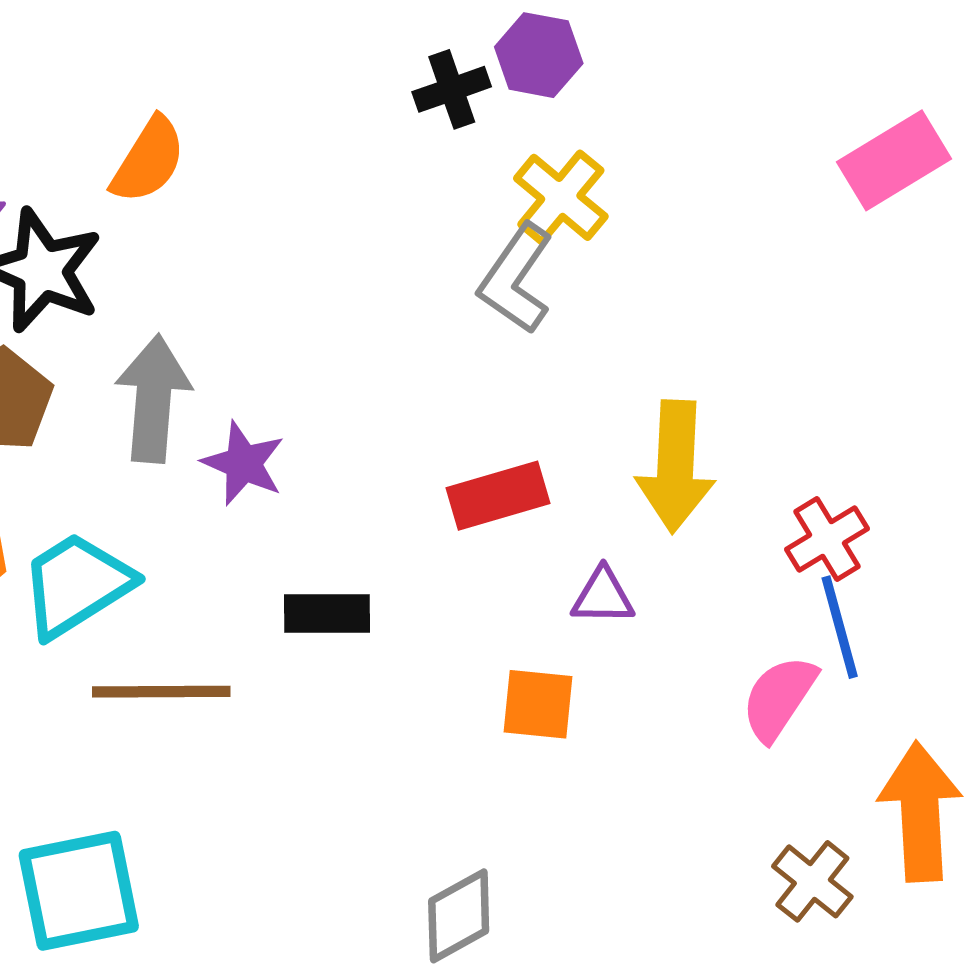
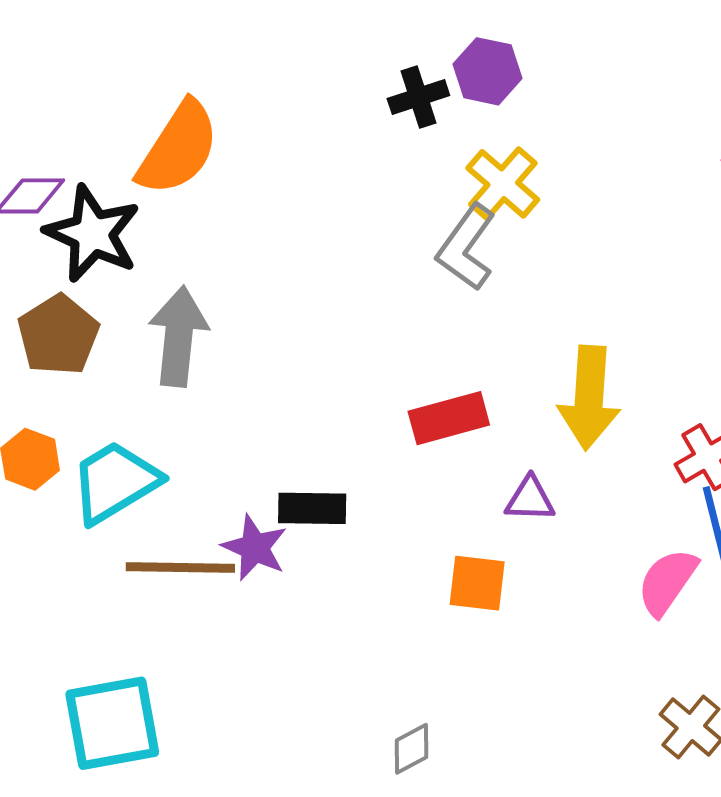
orange semicircle: (148, 160) -> (178, 148), size x1.4
purple star: (243, 463) -> (255, 548), moved
gray diamond: (459, 916) -> (411, 749), size x0.7

